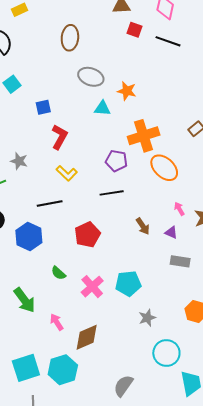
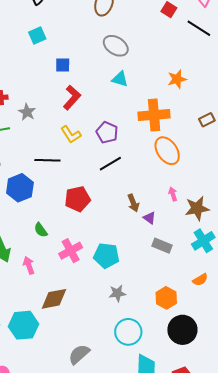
orange star: (127, 91) -> (177, 79), moved, turned 30
purple pentagon: (116, 161) -> (107, 132), moved
black line: (112, 193) -> (110, 164), turned -35
purple triangle: (171, 232) -> (149, 218), moved
pink arrow: (57, 322) -> (29, 265), moved

